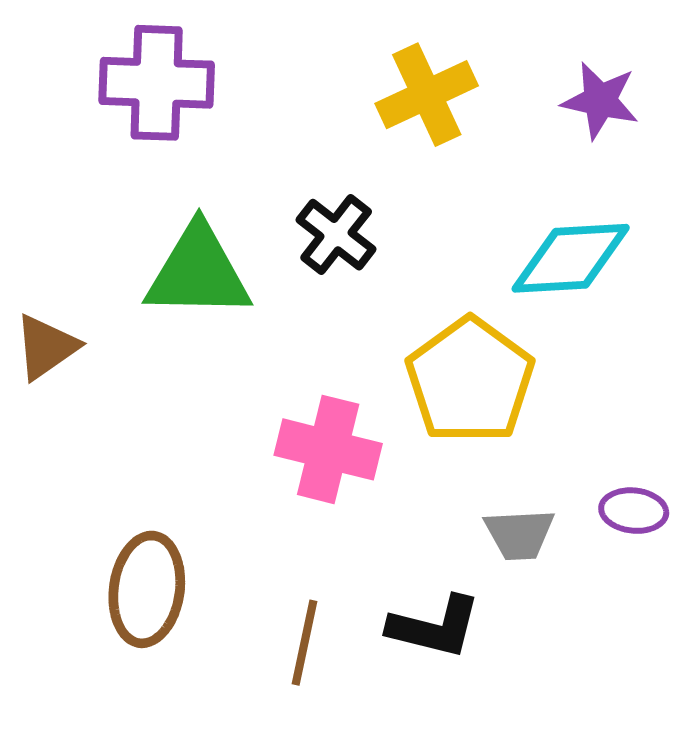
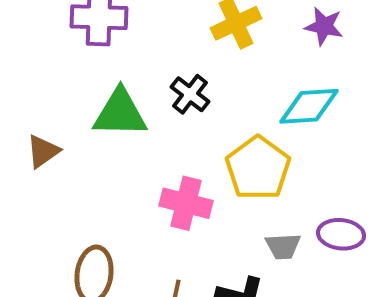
purple ellipse: (634, 511) -> (341, 234), size x1.4

